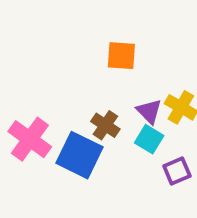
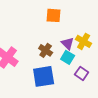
blue square: (80, 155) -> (44, 76), moved, turned -35
purple square: (177, 171) -> (82, 73), turned -32

